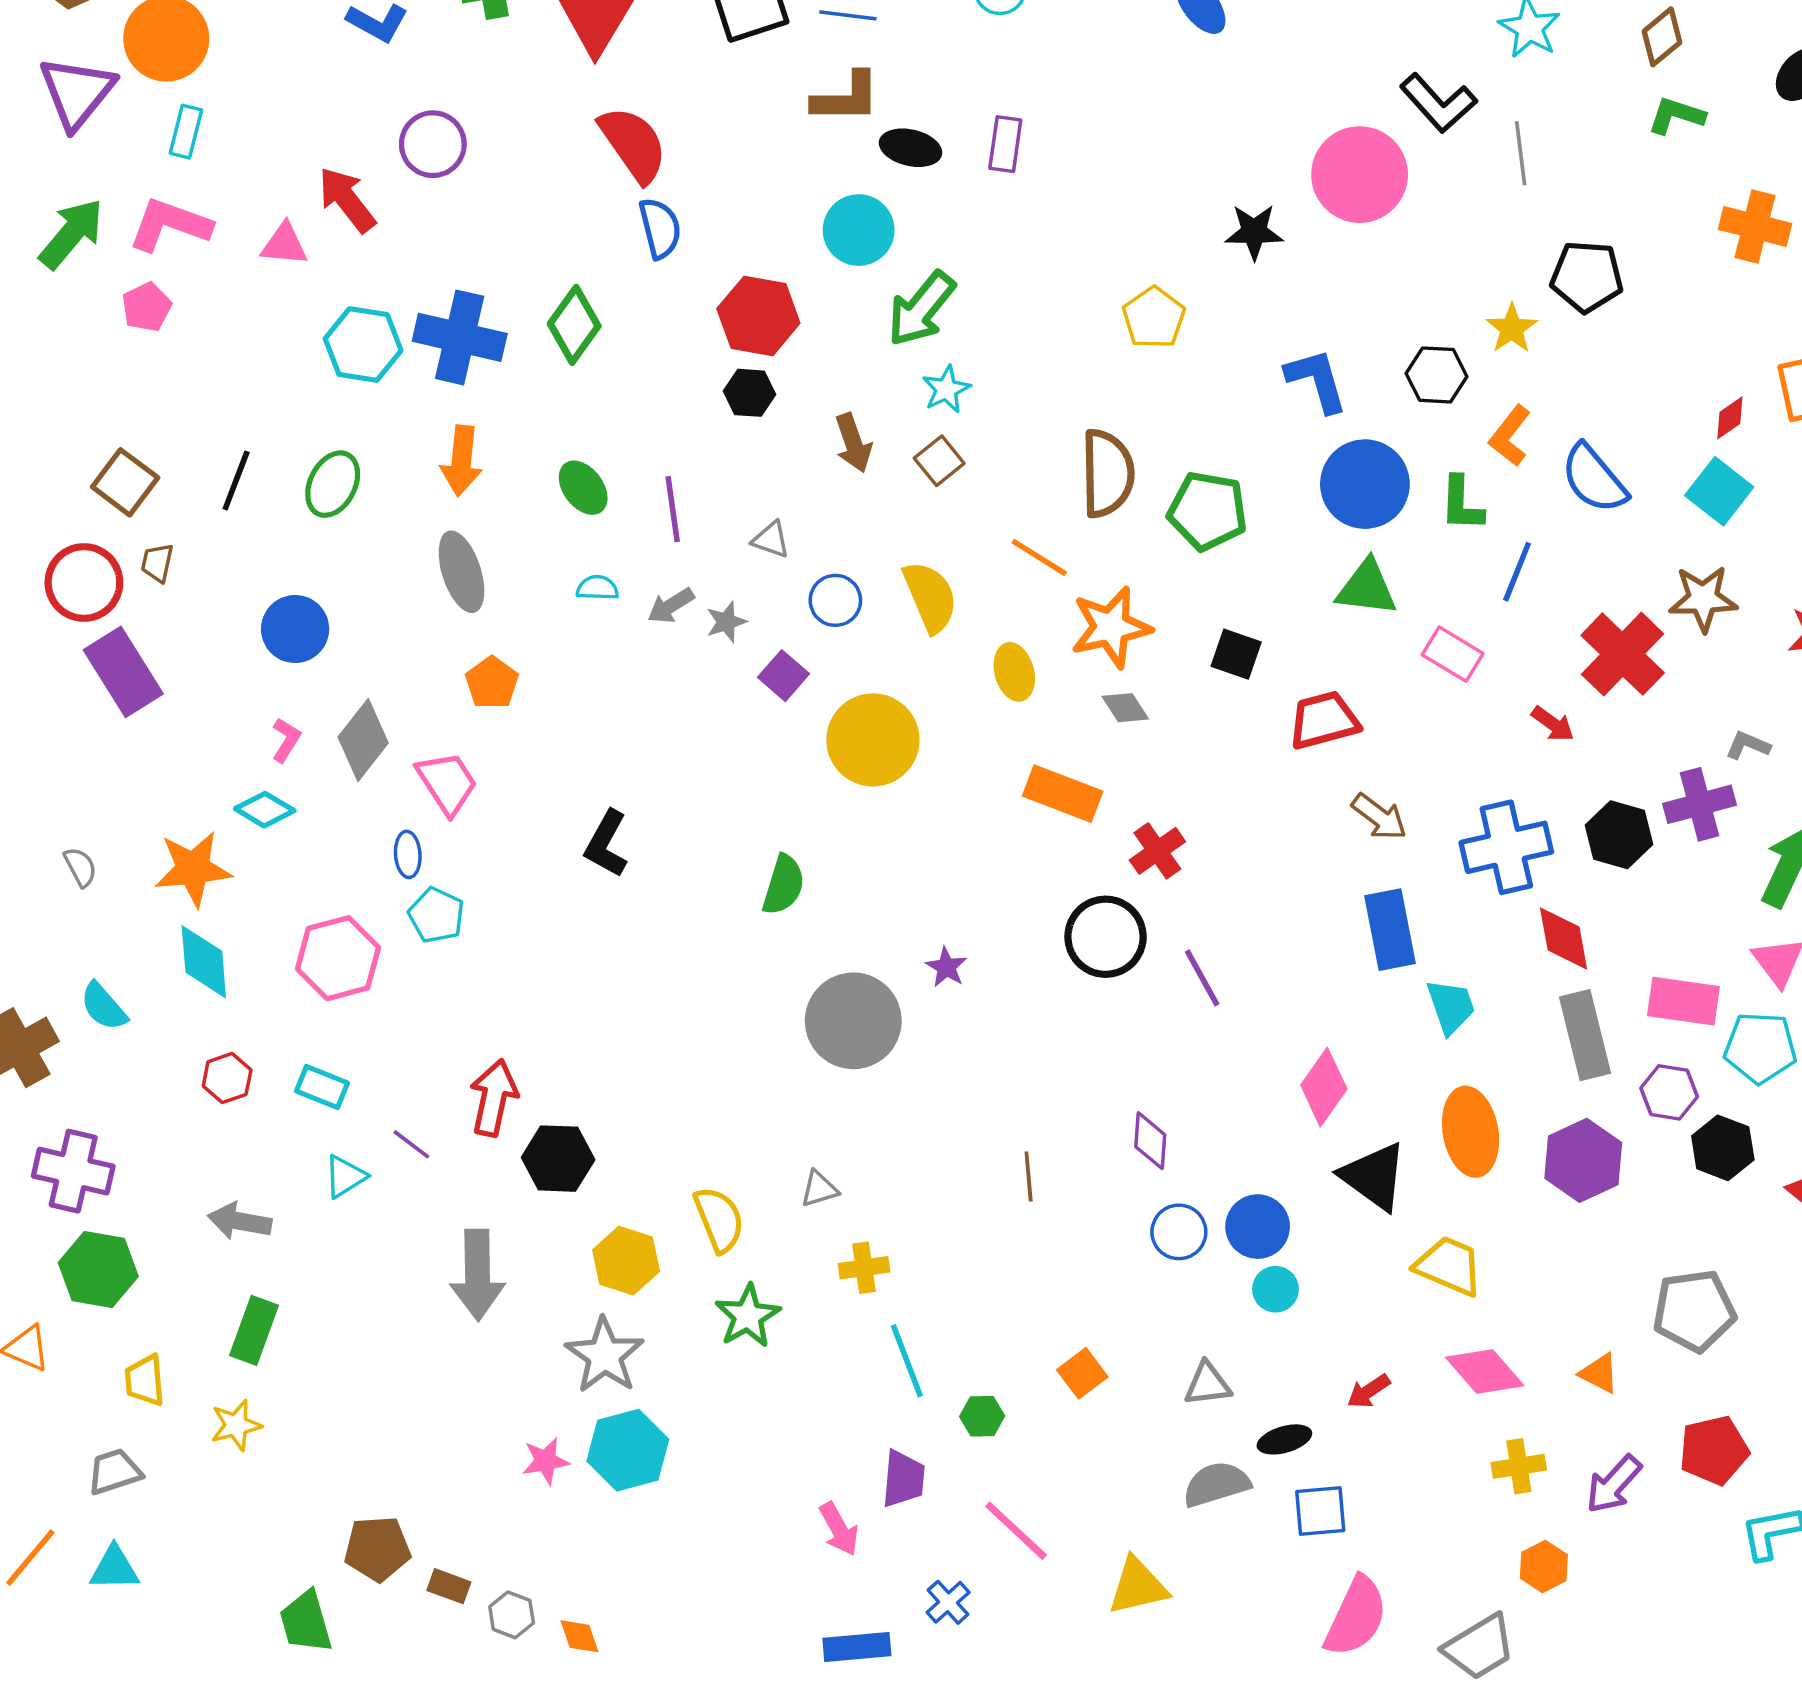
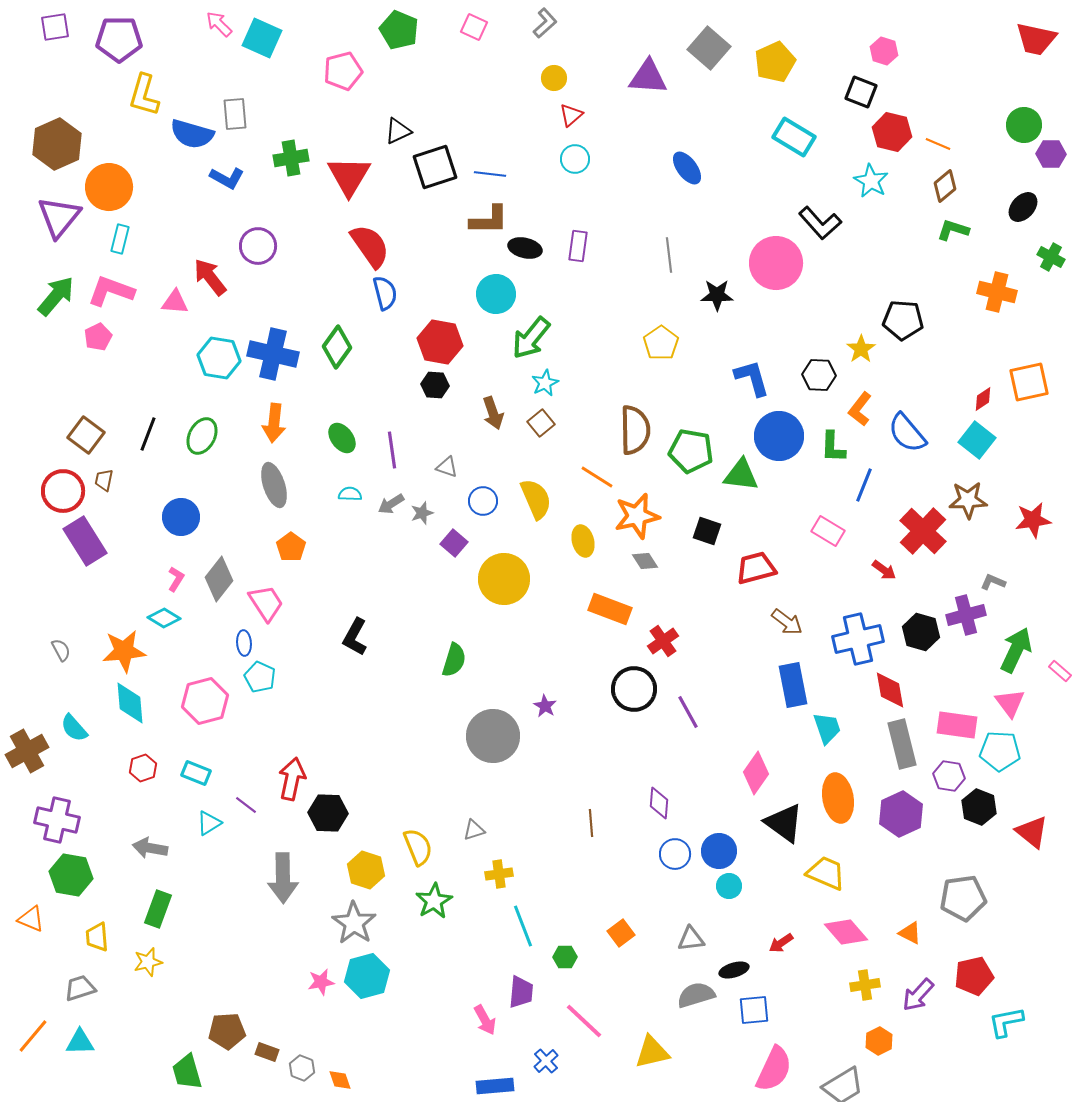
gray line: (1521, 153) -> (669, 255), moved
green triangle: (1367, 588) -> (741, 475), moved

